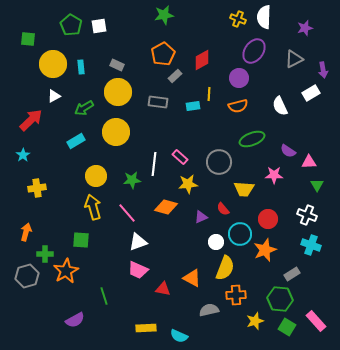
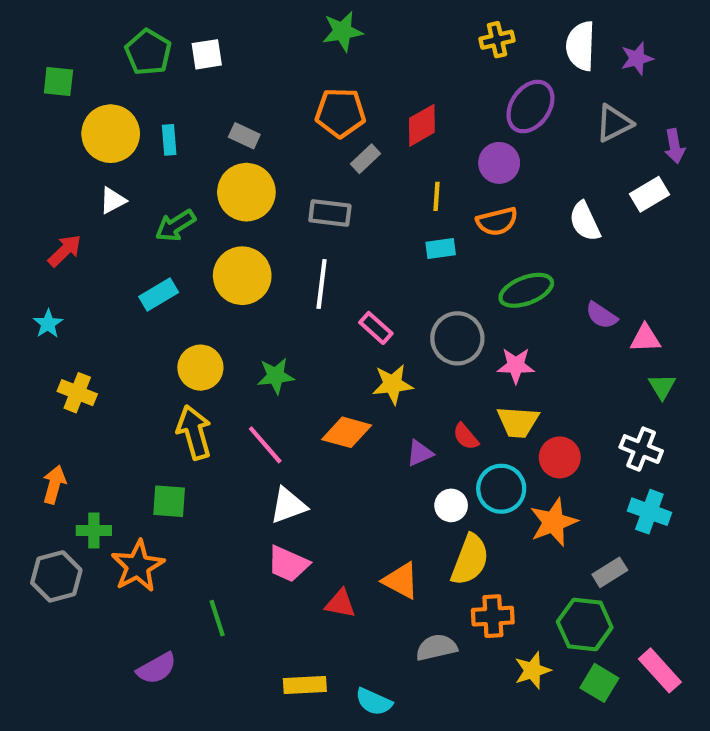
white semicircle: (264, 17) -> (581, 46), moved
yellow cross: (238, 19) -> (497, 40), turned -35
orange pentagon: (163, 54) -> (340, 113), turned 30
cyan rectangle: (193, 106) -> (441, 249), moved
red arrow: (31, 120) -> (65, 251), size x0.7
white line: (154, 164) -> (322, 284), moved
pink star: (274, 175) -> (516, 366), moved
yellow cross: (37, 188) -> (77, 393), turned 30
yellow trapezoid: (244, 189) -> (518, 422), moved

